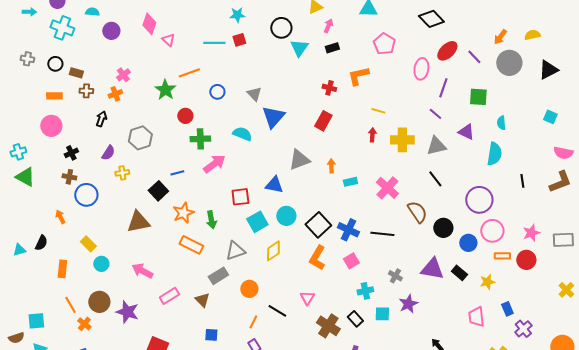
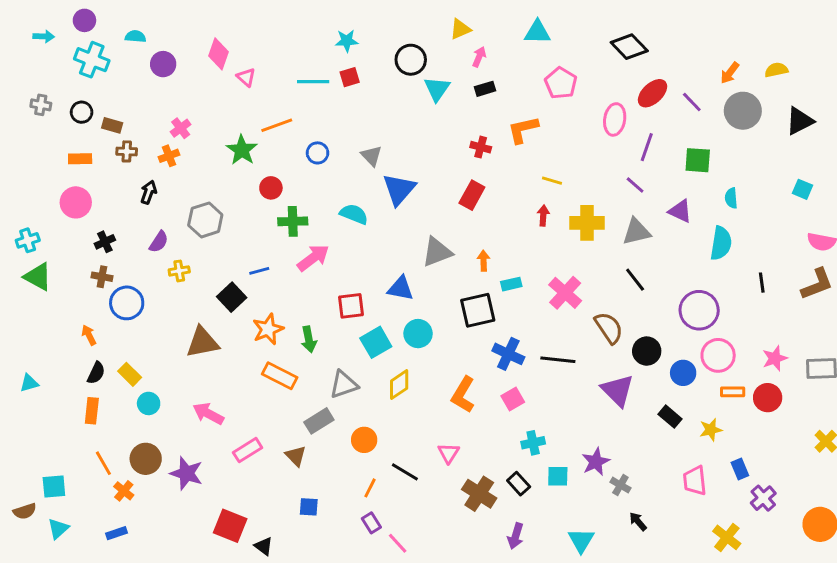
black square: (318, 225) -> (478, 310), moved, turned 30
black semicircle: (41, 243) -> (96, 373), moved
purple triangle: (432, 269) -> (618, 390), moved, turned 35
gray cross: (395, 276) -> (620, 485), moved

